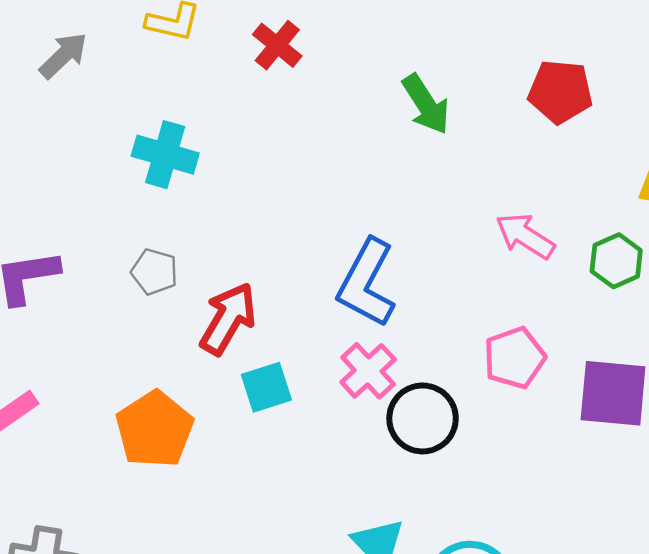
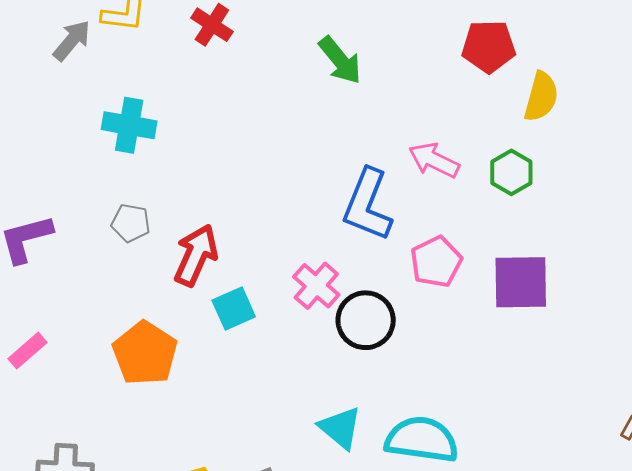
gray arrow: (63, 56) -> (72, 40), moved
red pentagon: (560, 92) -> (489, 46), moved
blue L-shape: (367, 283) -> (368, 205), moved

